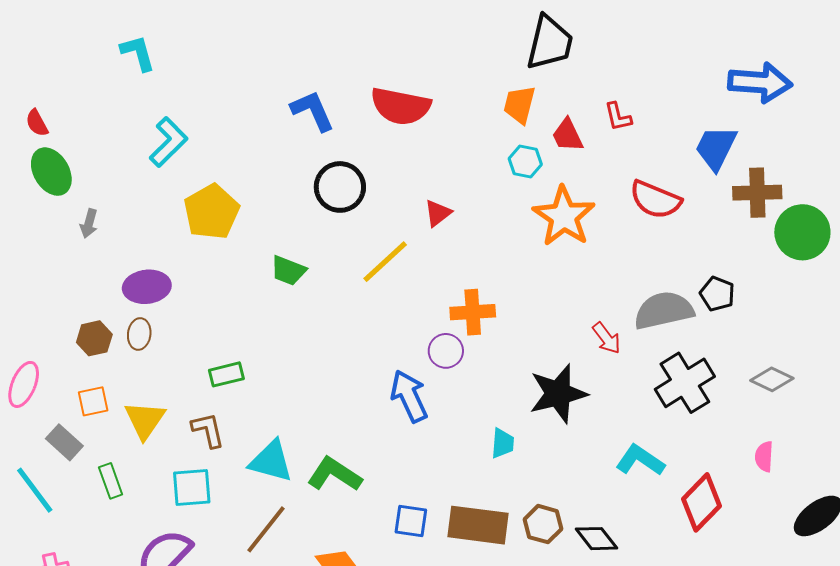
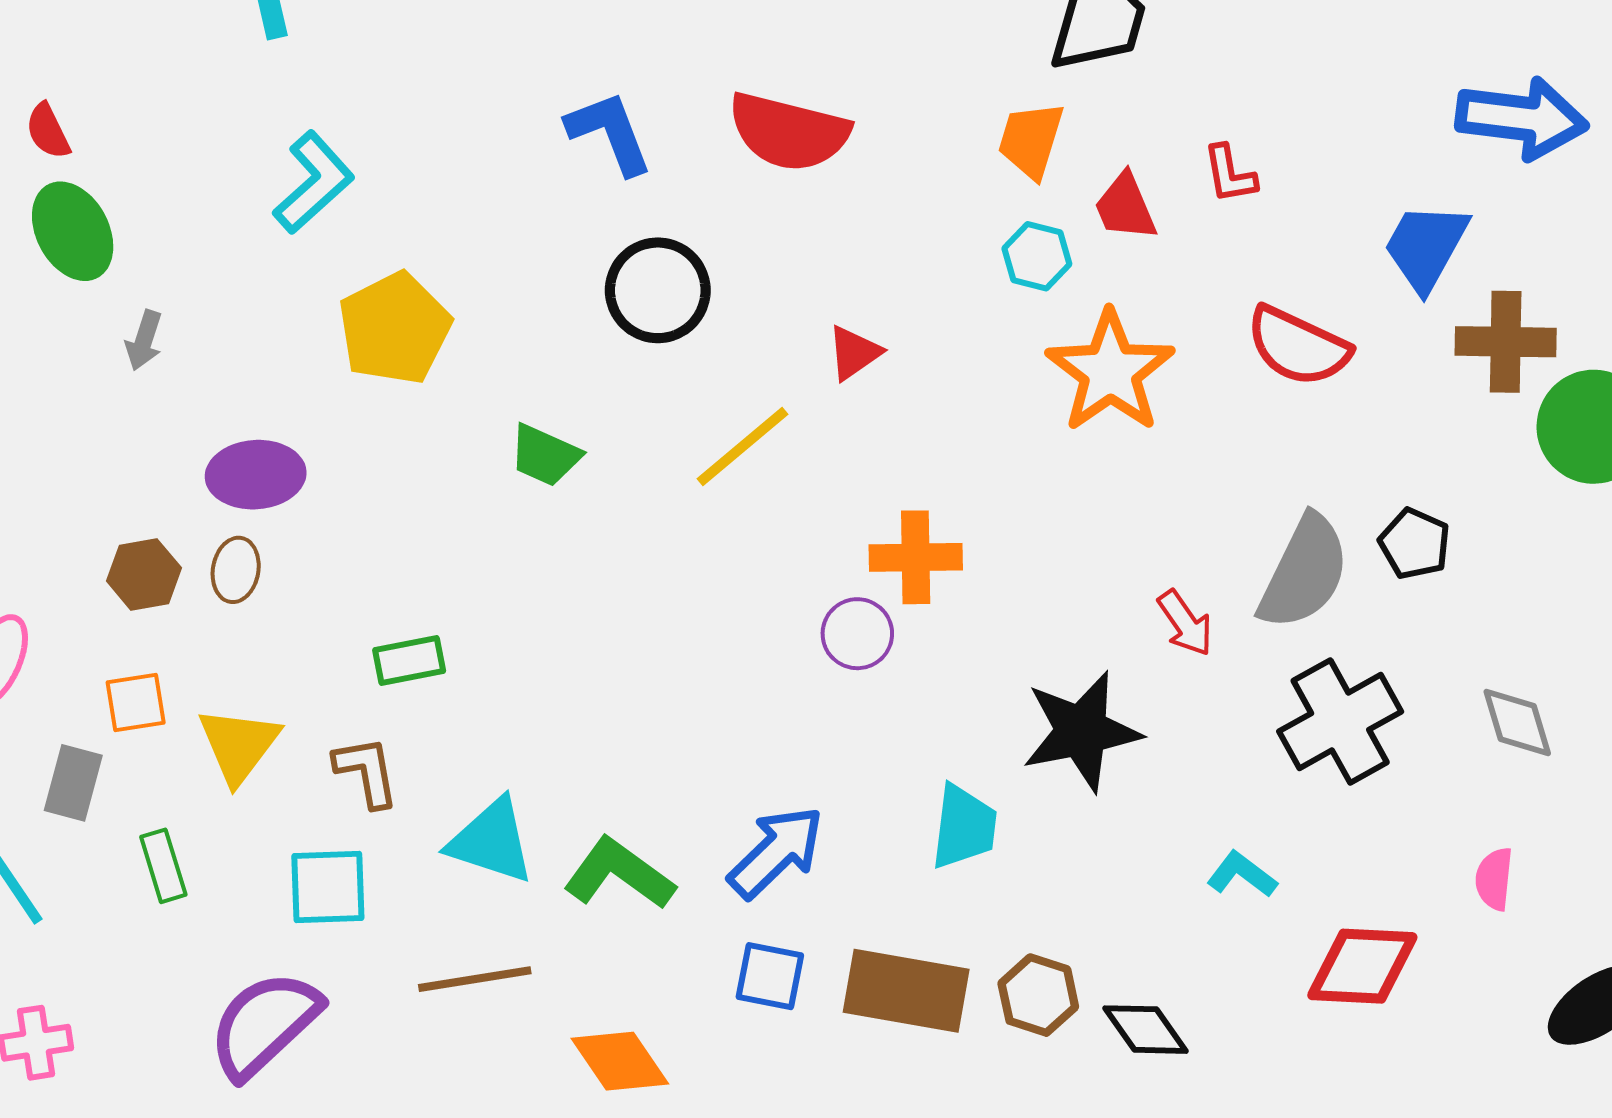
gray semicircle: (664, 310) -> (1304, 572), turned 126
gray diamond: (772, 379) -> (1517, 723), turned 45
blue arrow: (409, 396) -> (776, 852), moved, turned 68
gray rectangle: (64, 442) -> (73, 783), turned 60
cyan trapezoid: (503, 443) -> (964, 827), size x1.4
cyan L-shape: (640, 460) -> (1242, 874), size x0.7
red diamond: (701, 502) -> (1362, 966), turned 46
brown line: (266, 529) -> (475, 979), turned 40

